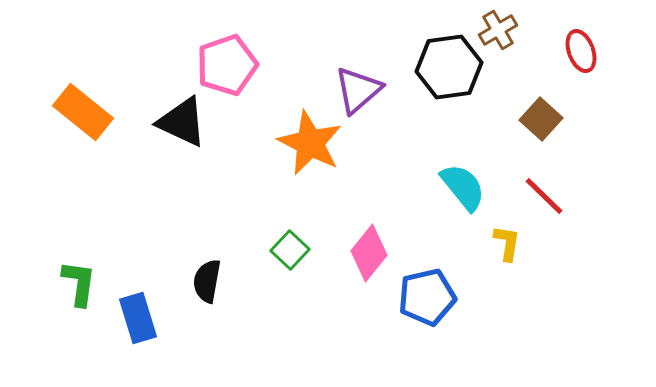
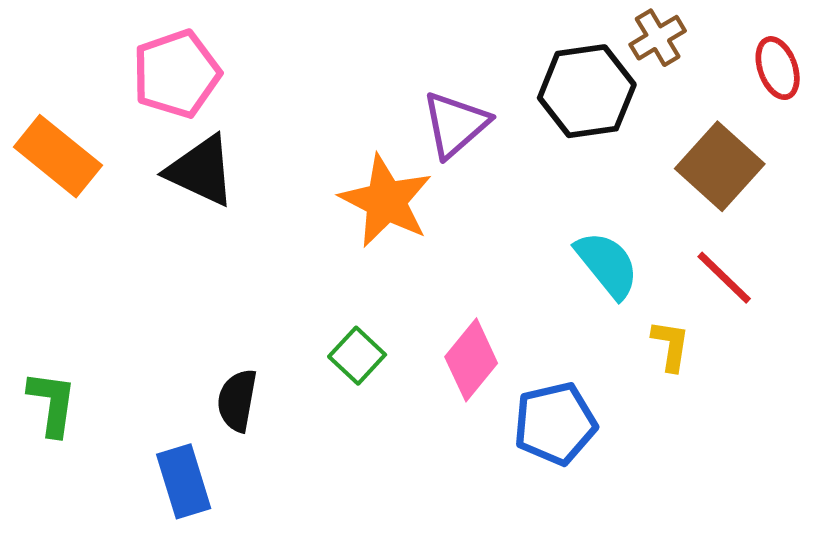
pink pentagon: (227, 65) -> (176, 74), moved
brown square: (541, 119) -> (720, 166), size x1.4
blue rectangle: (138, 318) -> (184, 481), moved

